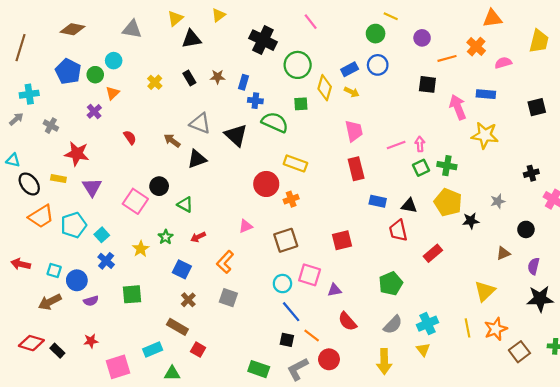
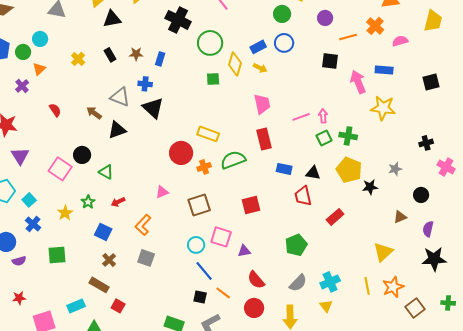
blue cross: (255, 101) -> (145, 84), moved
green semicircle: (275, 122) -> (233, 160), moved, turned -45
red circle: (329, 359) -> (254, 308), moved

